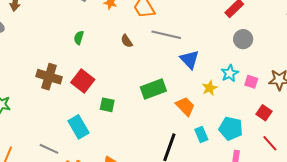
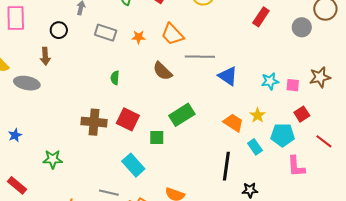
gray circle: (243, 39) -> (302, 27), moved
brown semicircle: (127, 41) -> (163, 71), size x1.5
cyan star: (230, 73) -> (270, 81), turned 30
yellow star: (210, 88) -> (258, 115), moved
green rectangle: (153, 89) -> (182, 115), moved
red square: (264, 113) -> (302, 114), moved, turned 35

